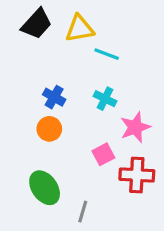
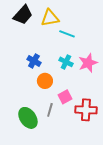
pink star: (135, 127) -> (88, 63), moved
orange circle: (49, 129) -> (45, 81), moved
gray line: (83, 212) -> (50, 110), moved

